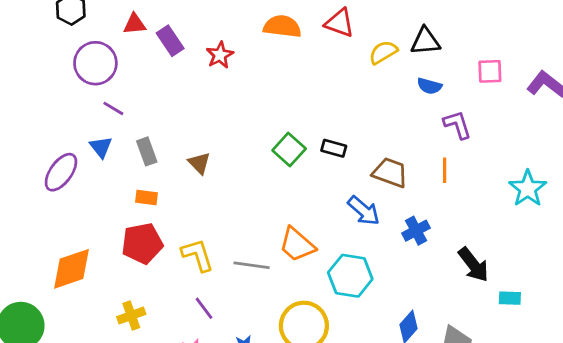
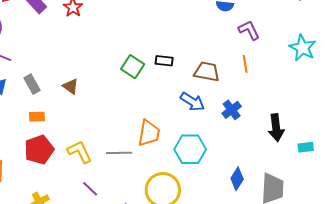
cyan star: (528, 188) -> (303, 48), moved
orange trapezoid: (297, 245) -> (149, 133), turned -112
black arrow: (473, 265) -> (276, 128), turned 40

